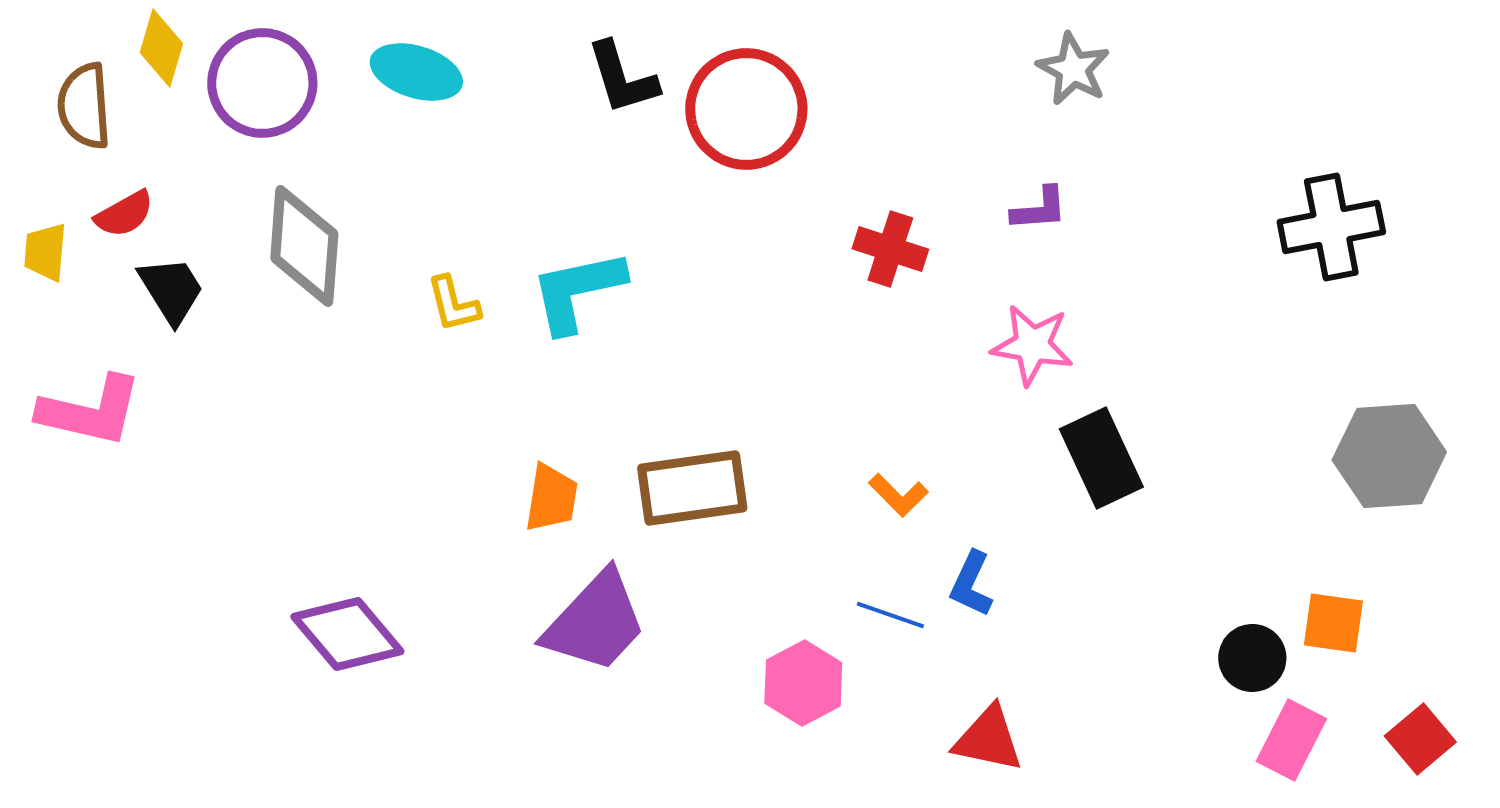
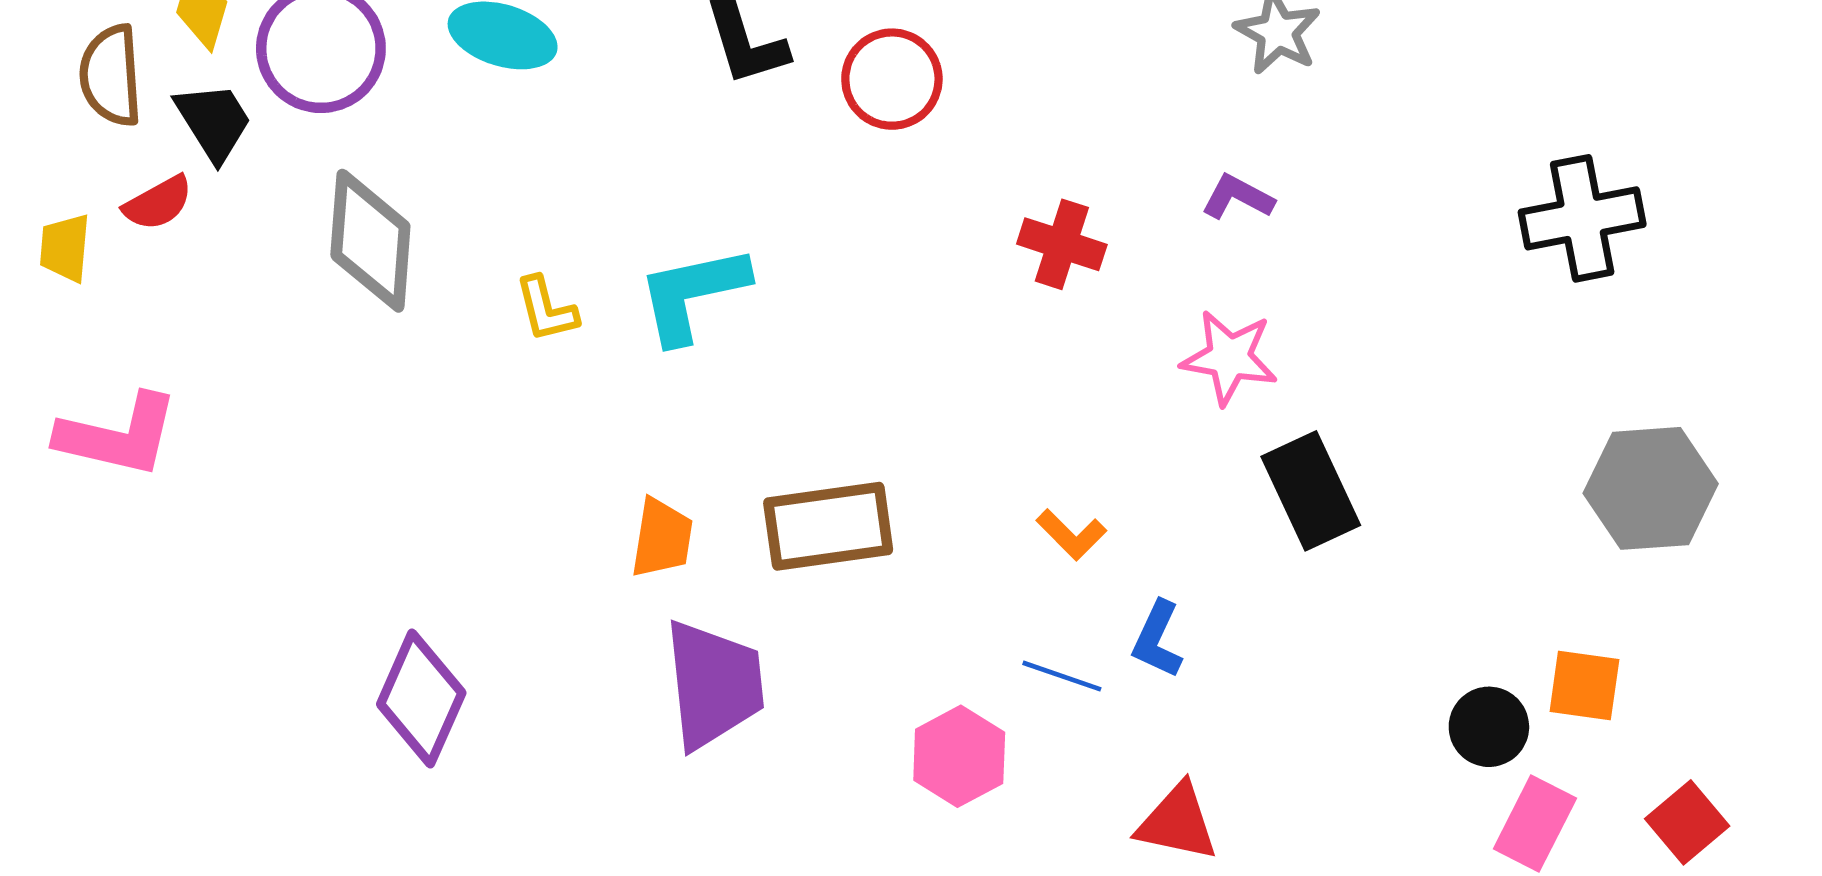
red circle: (746, 109) -> (892, 79), size x0.7
purple L-shape: (1039, 209) -> (1238, 197), turned -148
black trapezoid: (171, 290) -> (214, 122), moved
purple trapezoid: (595, 622) -> (714, 684), turned -49
purple diamond: (347, 634) -> (421, 698), turned 64

